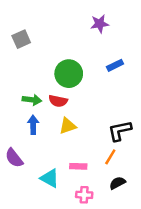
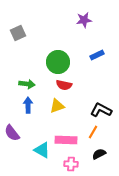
red semicircle: (58, 101) -> (64, 85), moved
black L-shape: (120, 131) -> (101, 110), turned 40
pink rectangle: (78, 166) -> (66, 140), size x1.5

